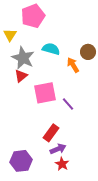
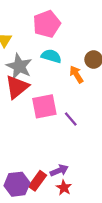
pink pentagon: (33, 16) -> (47, 24), moved
red triangle: (21, 76) -> (17, 87), size x1.6
red rectangle: (51, 133) -> (38, 181), moved

